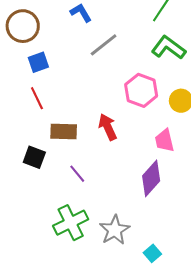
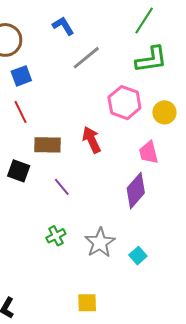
green L-shape: (169, 48) -> (151, 59), turned 136
green cross: (71, 223) -> (56, 236), size x0.6
cyan square: (152, 253) -> (138, 256), moved

